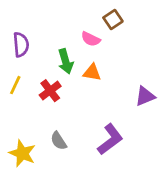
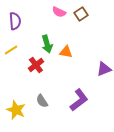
pink semicircle: (91, 39) -> (59, 12), moved
purple semicircle: (21, 45) -> (15, 21), moved
yellow line: (15, 85) -> (11, 50), moved, turned 32

